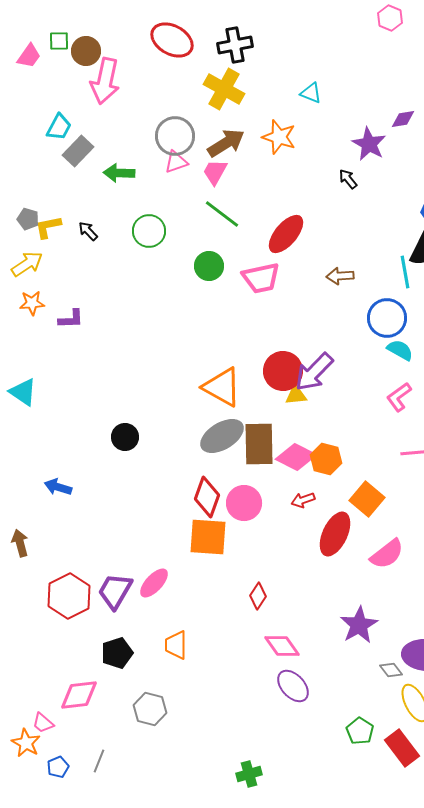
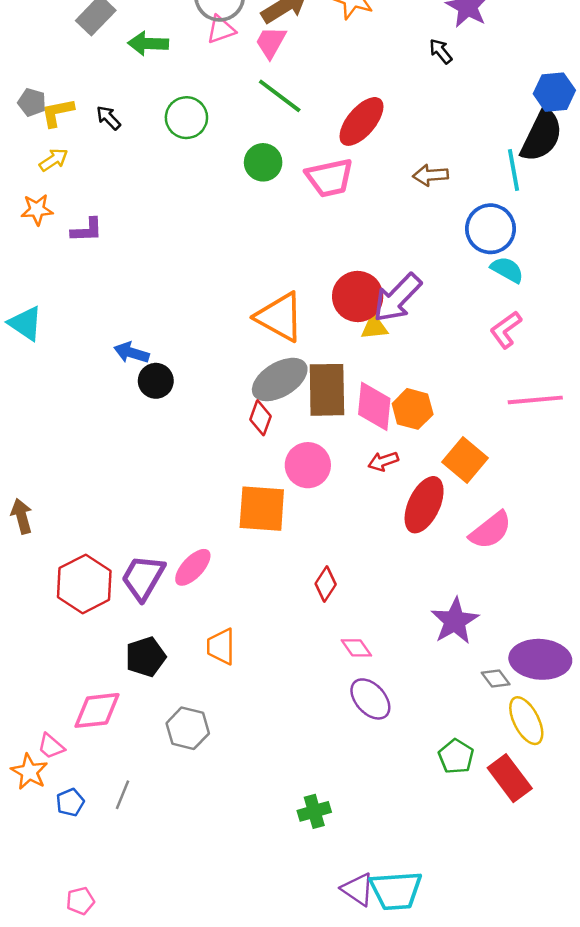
yellow arrow: (27, 264) -> (54, 160), moved, size x0.7
pink diamond: (296, 457) -> (374, 406), turned 69
blue arrow: (58, 487) -> (132, 353), moved
red diamond: (207, 497) -> (261, 418), moved, size x0.7
pink diamond: (282, 646) -> (356, 648), size x0.7

